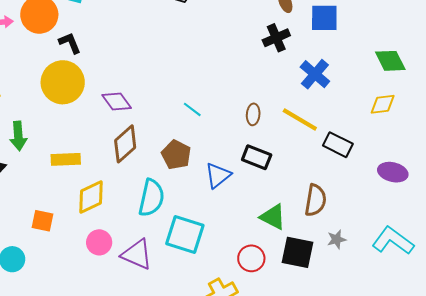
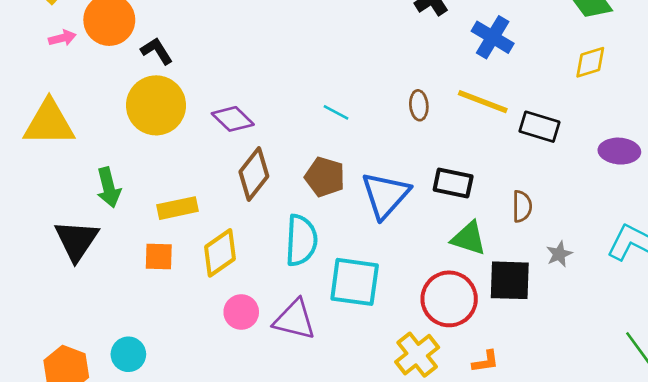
black rectangle: (257, 157) -> (453, 183), moved
blue triangle: (218, 175) -> (385, 195), size x1.4
brown semicircle: (315, 200) -> (522, 206), size x0.7
orange square: (42, 221) -> (159, 256), moved
red circle: (251, 258) -> (449, 299), size x1.5

